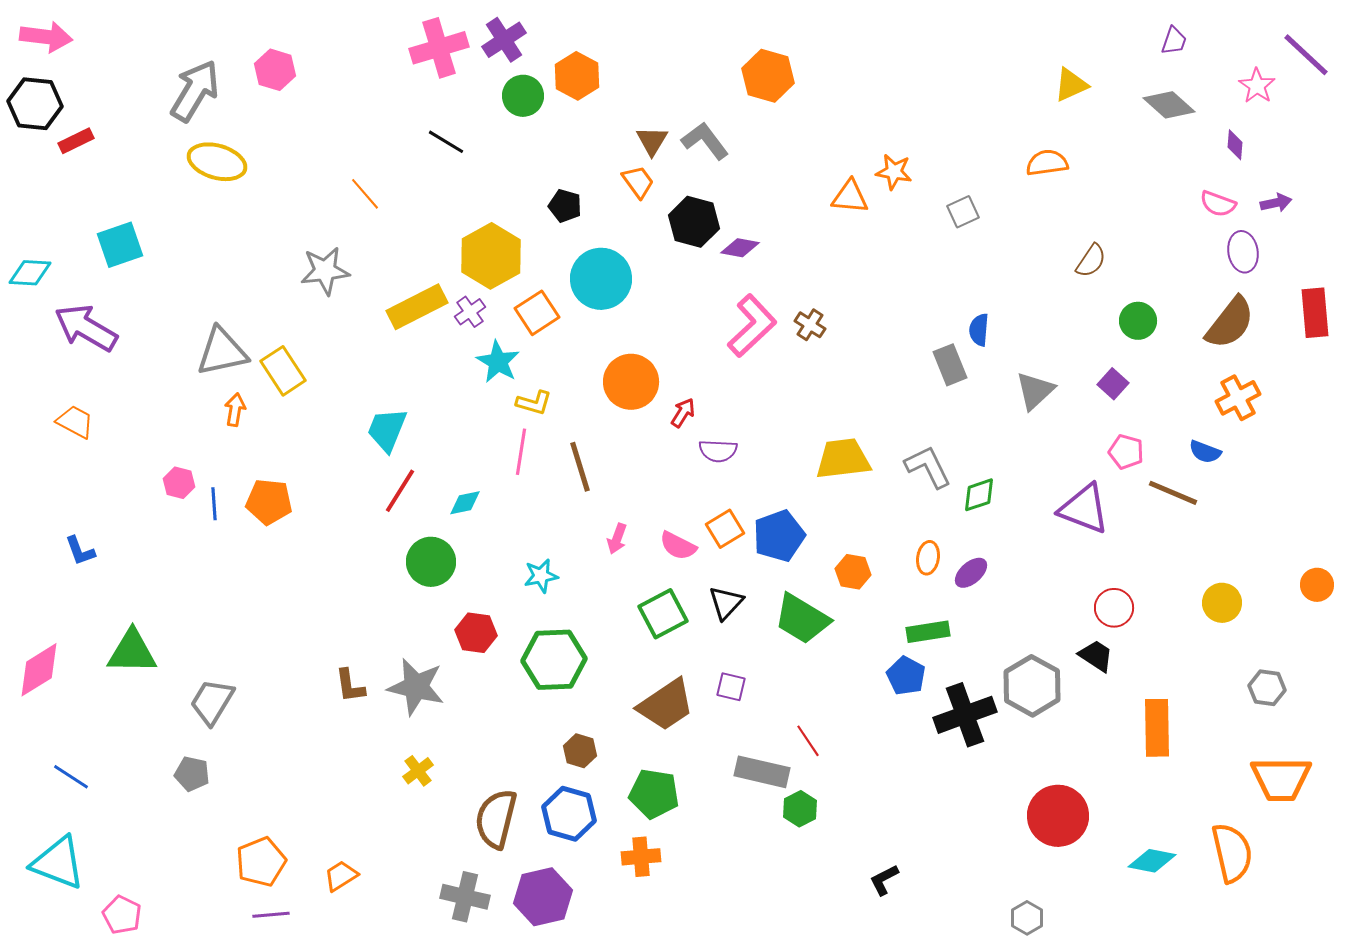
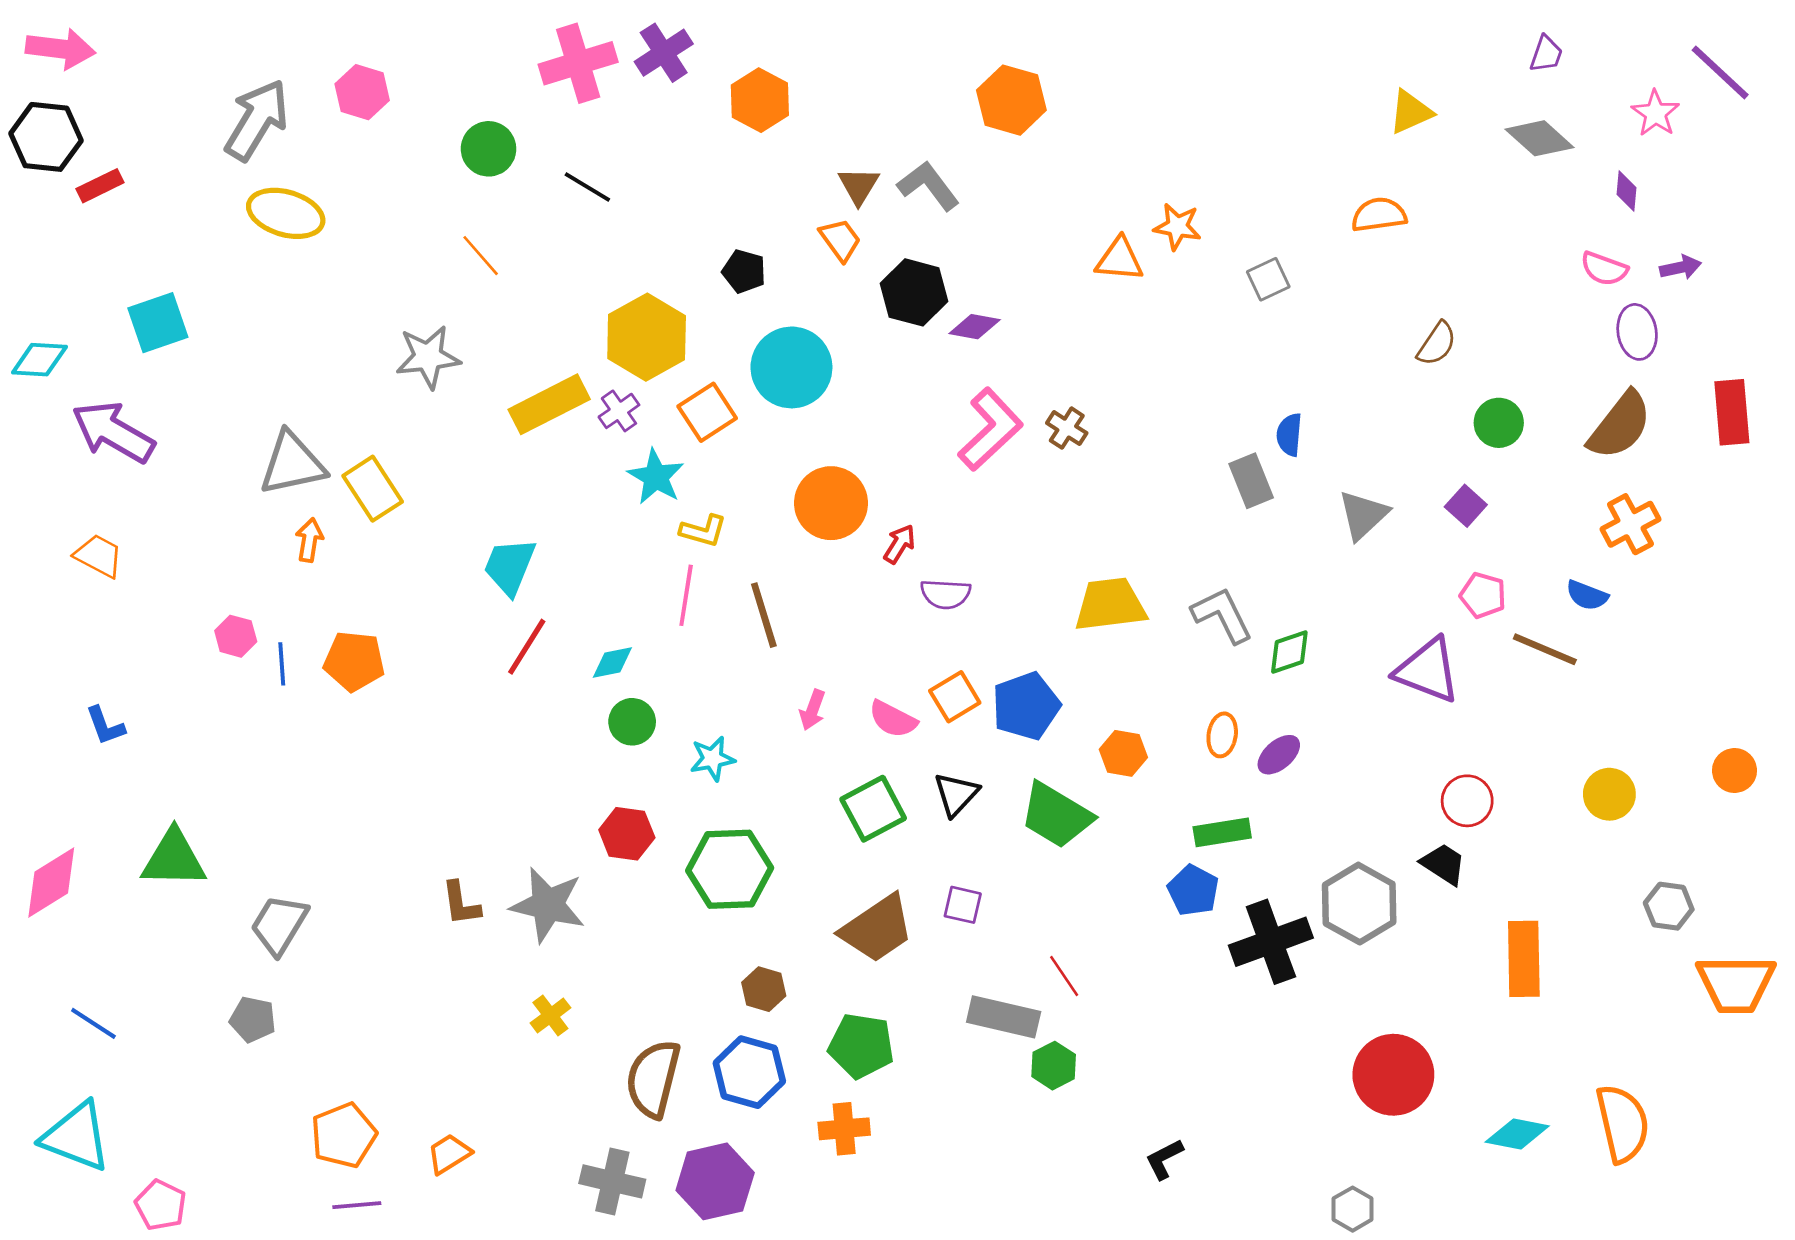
green circle: (523, 96) -> (489, 149), moved
green circle: (431, 562) -> (632, 722), moved, size x0.7
orange trapezoid: (1281, 779) -> (1736, 984), moved

